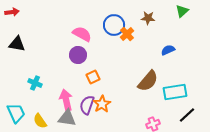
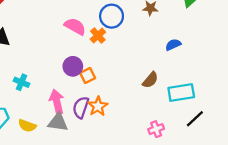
orange cross: (127, 34) -> (98, 36), moved
purple circle: (78, 55) -> (73, 66), moved
brown semicircle: (148, 81) -> (150, 80), size x0.7
yellow semicircle: (40, 121) -> (27, 126), turned -35

